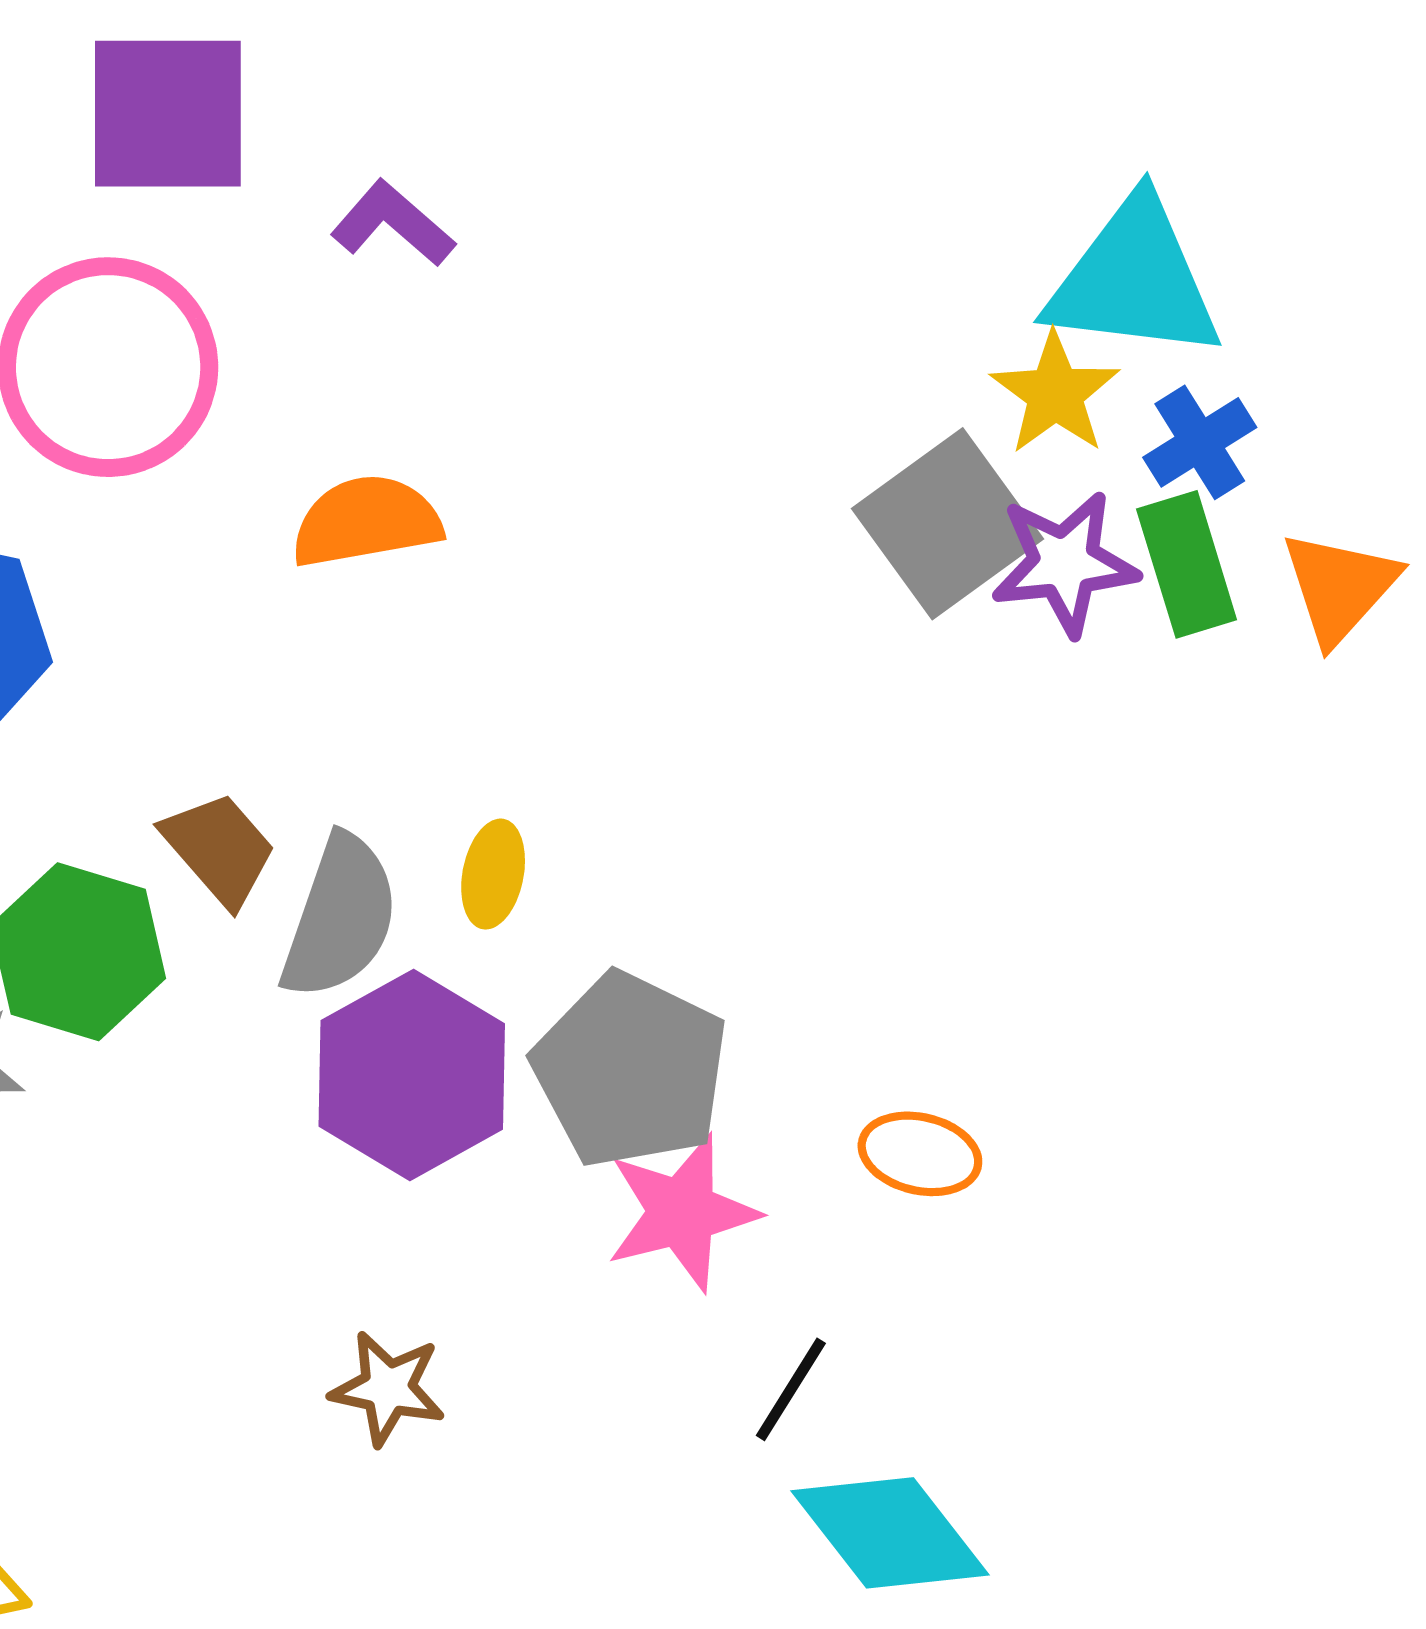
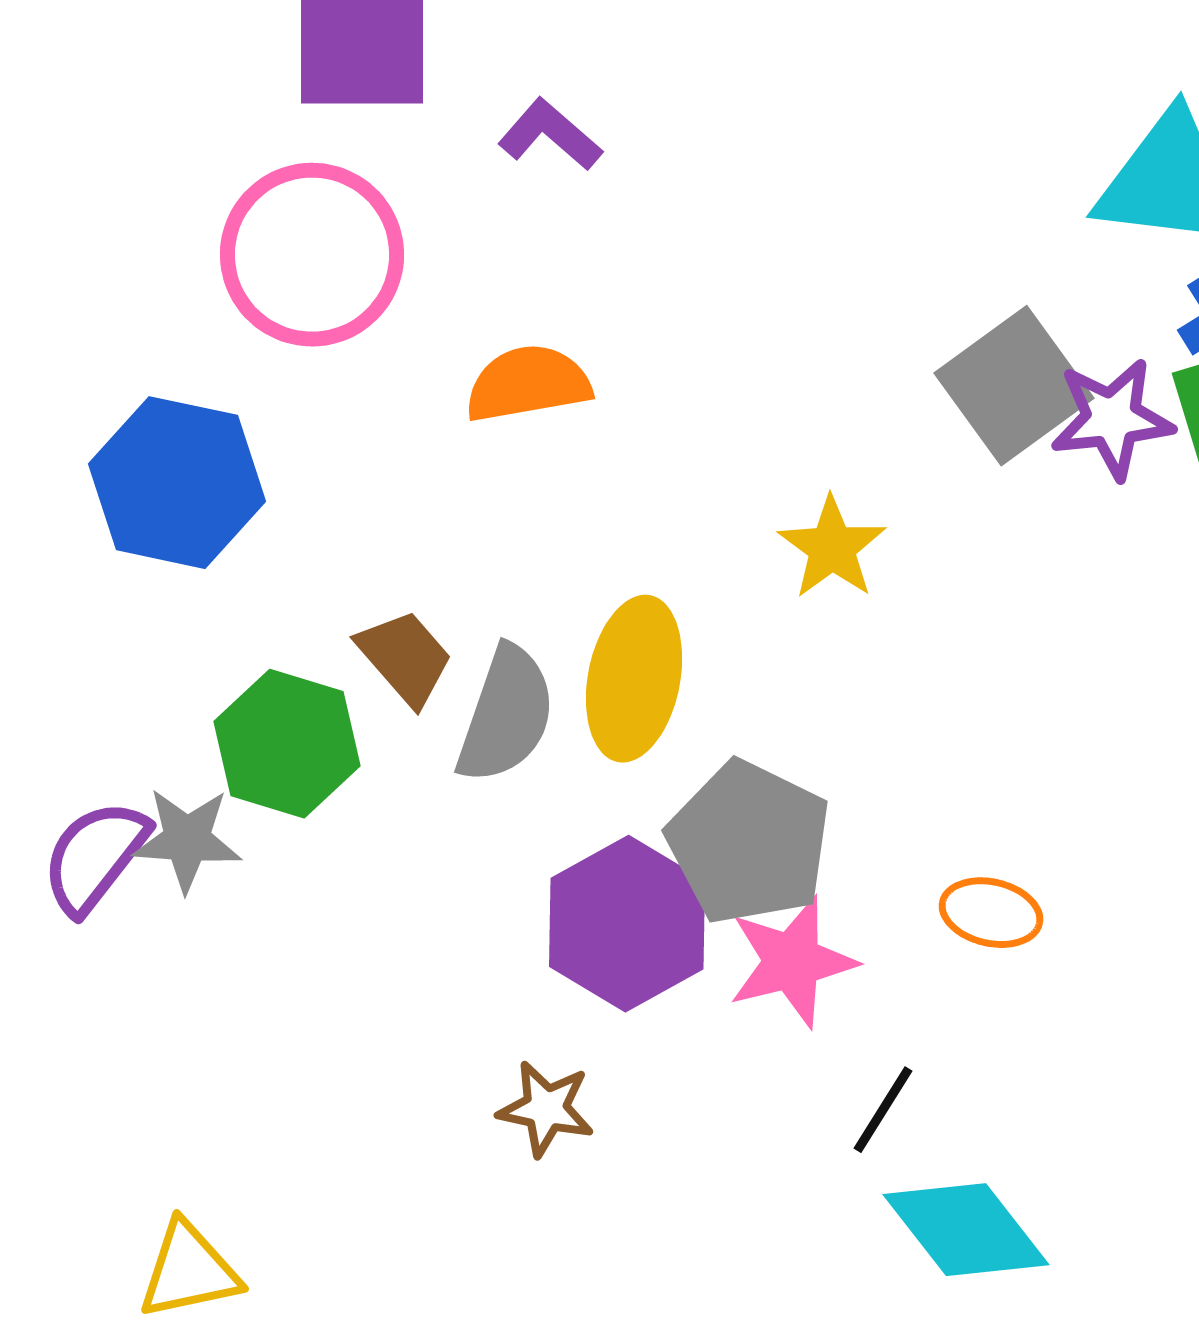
yellow star: (1055, 393) -> (832, 548), moved
yellow ellipse: (493, 874) -> (634, 679), size x1.8
purple hexagon: (412, 1075) -> (627, 924), moved

